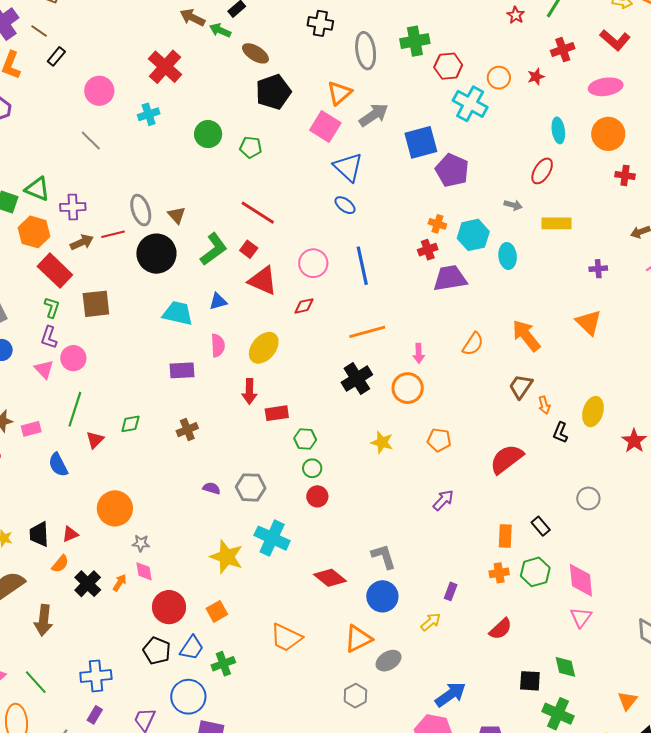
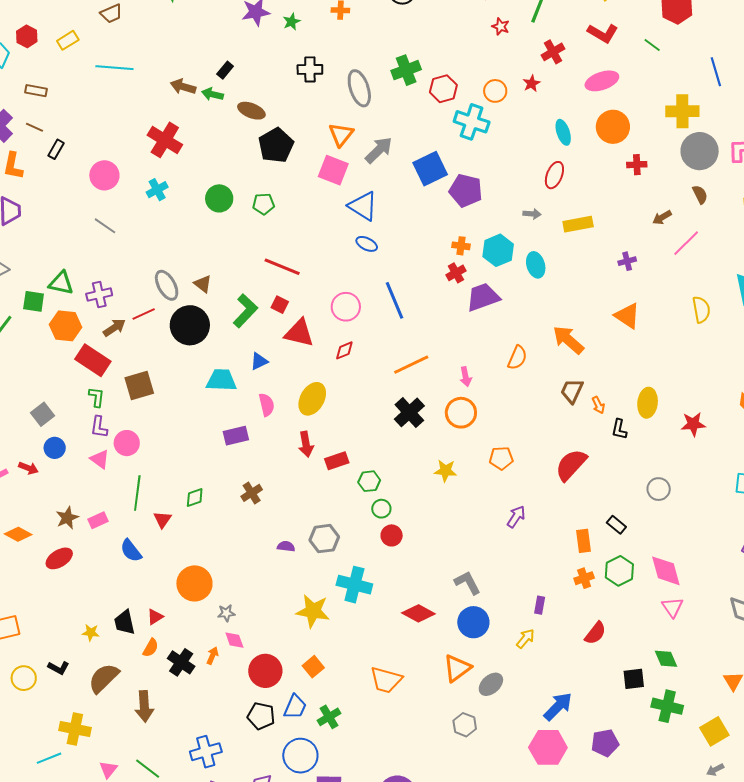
red star: (634, 441) -> (693, 424), turned -30

